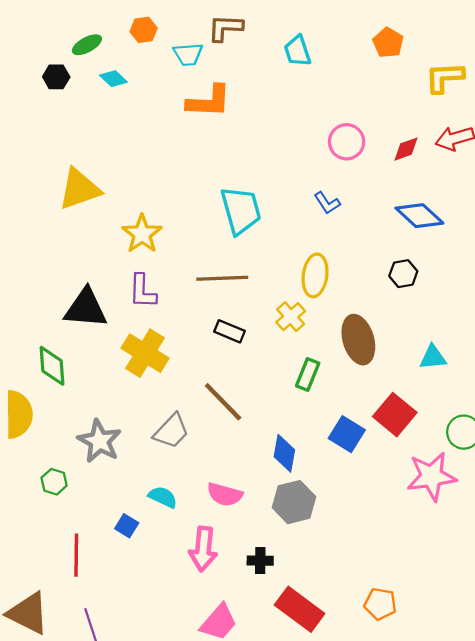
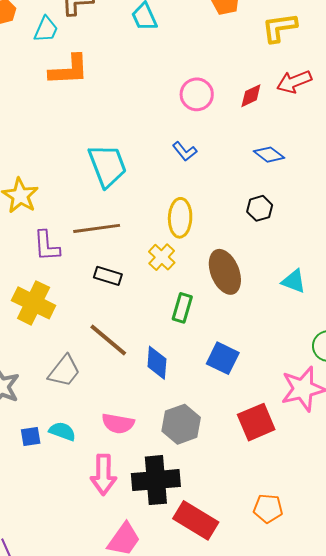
cyan trapezoid: (188, 54) -> (46, 29), turned -56
blue diamond: (419, 216) -> (269, 155), size x0.7
purple L-shape: (142, 291) -> (47, 246), moved
cyan triangle: (433, 357) -> (294, 281), turned 32
red square: (395, 415) -> (256, 422), moved, turned 33
blue diamond: (284, 453) -> (157, 363), moved
blue square: (127, 526) -> (31, 436), moved, turned -35
black cross: (260, 561) -> (156, 480), size x2.0

